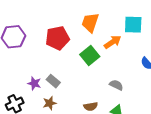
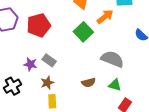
red pentagon: (57, 38) -> (39, 25), moved
gray semicircle: (116, 85) -> (112, 59), size x1.6

